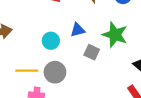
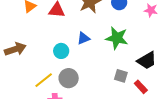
gray square: (92, 52) -> (121, 76), moved
yellow line: (27, 71) -> (44, 80), turned -30

